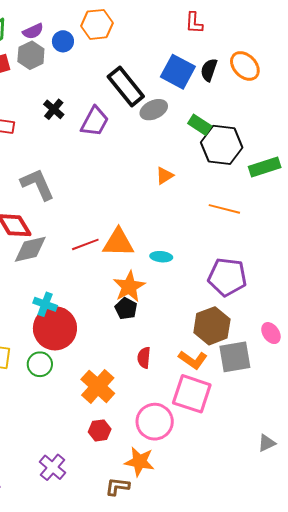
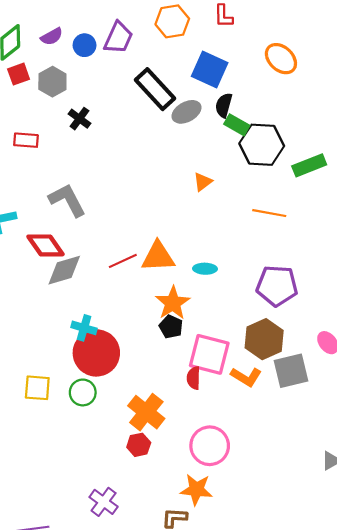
orange hexagon: (97, 24) -> (172, 21), moved
gray hexagon: (31, 55) -> (52, 82), moved
black semicircle: (209, 70) -> (224, 105), moved
purple trapezoid: (95, 121) -> (118, 38), moved
pink square: (192, 394) -> (209, 354), moved
red hexagon: (100, 430) -> (139, 445), moved

